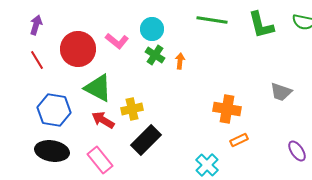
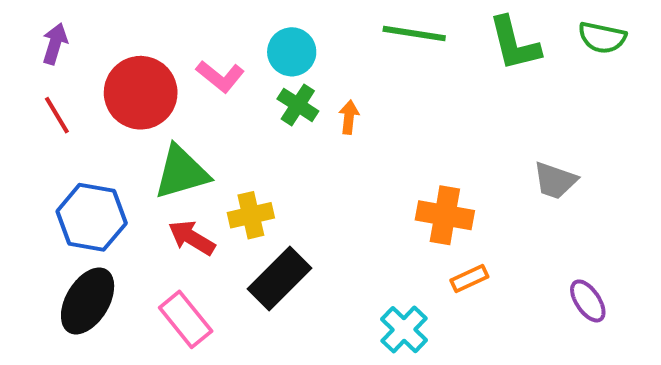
green triangle: (98, 88) -> (181, 172), turned -44
black ellipse: (52, 151) -> (88, 301), turned -68

